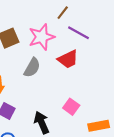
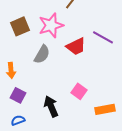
purple line: (79, 33) -> (103, 37), moved

